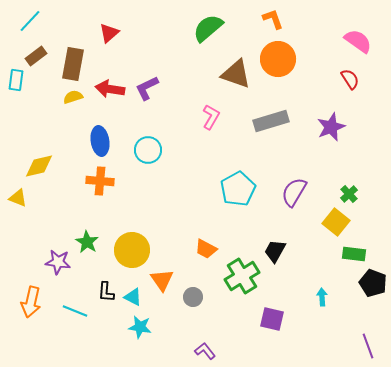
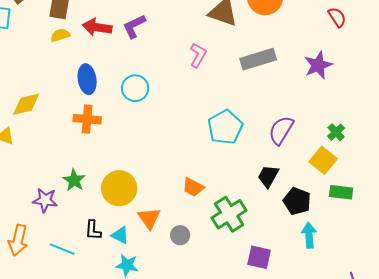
black trapezoid: (275, 251) -> (268, 176), moved
black pentagon: (373, 283) -> (297, 201), moved
cyan arrow: (322, 297) -> (309, 235), size x1.4

